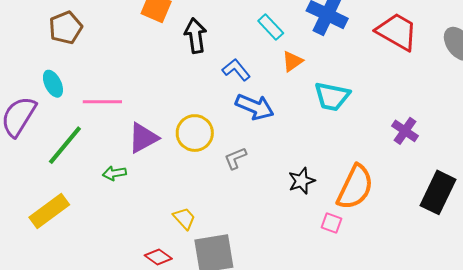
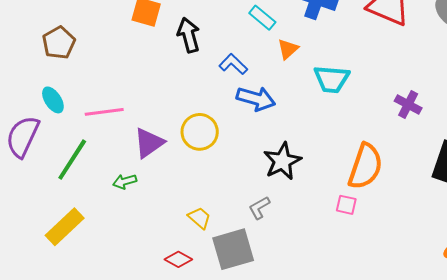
gray L-shape: (235, 158) -> (259, 208), moved
black star: (302, 181) -> (282, 161), moved, size x1.4

